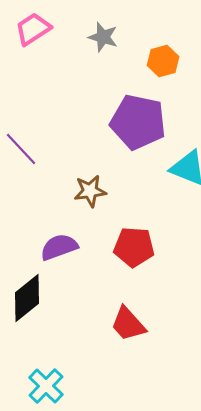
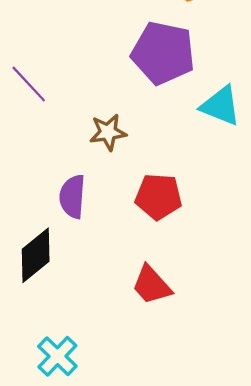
purple semicircle: (59, 247) -> (72, 197), turned -66

